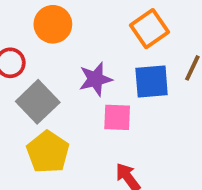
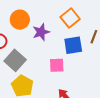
purple star: (95, 79) -> (41, 32), moved

